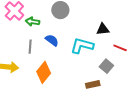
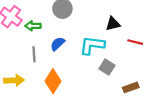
blue semicircle: (52, 40) -> (58, 44), turned -72
gray square: (106, 66) -> (107, 67), moved
brown rectangle: (93, 84) -> (131, 87), moved

